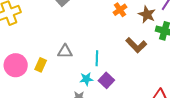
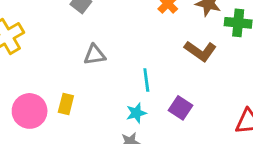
gray triangle: (65, 51) -> (95, 55), moved
purple square: (106, 80) -> (180, 108), moved

